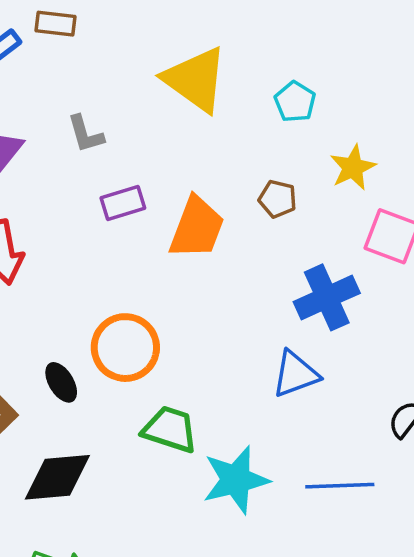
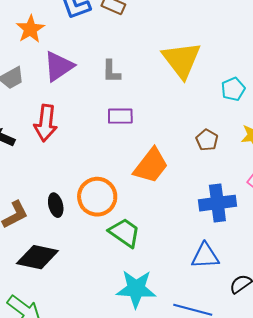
orange trapezoid: (197, 228) -> (151, 166), moved
blue triangle: (296, 374) -> (205, 256), moved
green trapezoid: (170, 429) -> (125, 233), moved

